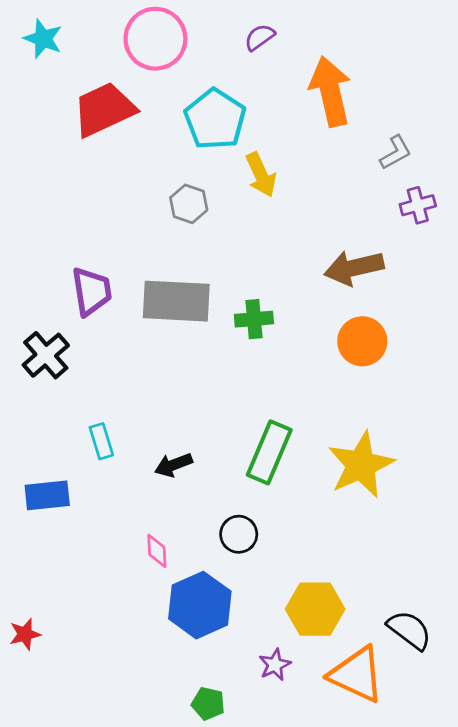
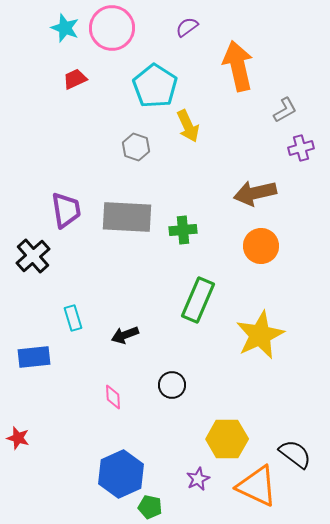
cyan star: (43, 39) -> (65, 28), moved
red trapezoid: (104, 109) -> (75, 79), size x0.5
green rectangle: (269, 452) -> (198, 300), moved
blue hexagon: (200, 605) -> (121, 474), moved
red star: (25, 634) -> (18, 438), moved, turned 30

